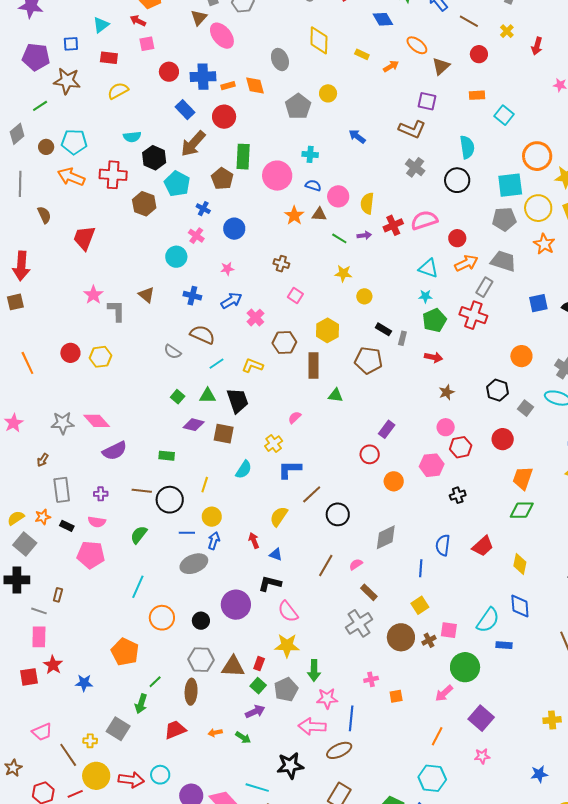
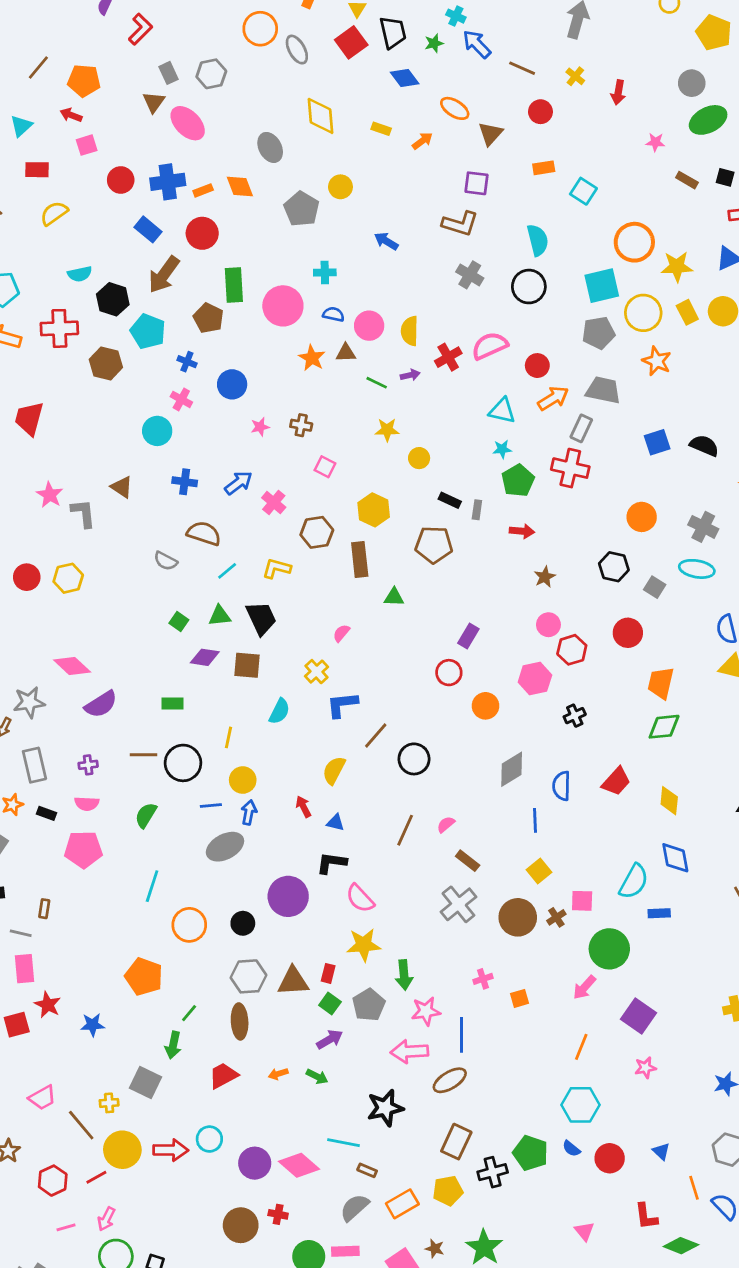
pink star: (227, 269) -> (260, 427), moved
gray star: (63, 423) -> (29, 702), moved
gray diamond: (386, 537) -> (512, 769), moved

